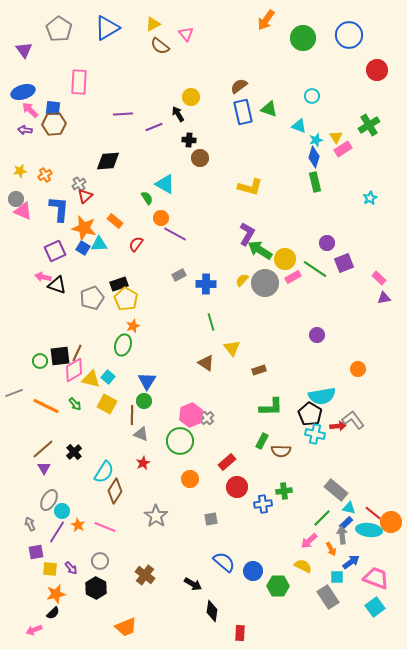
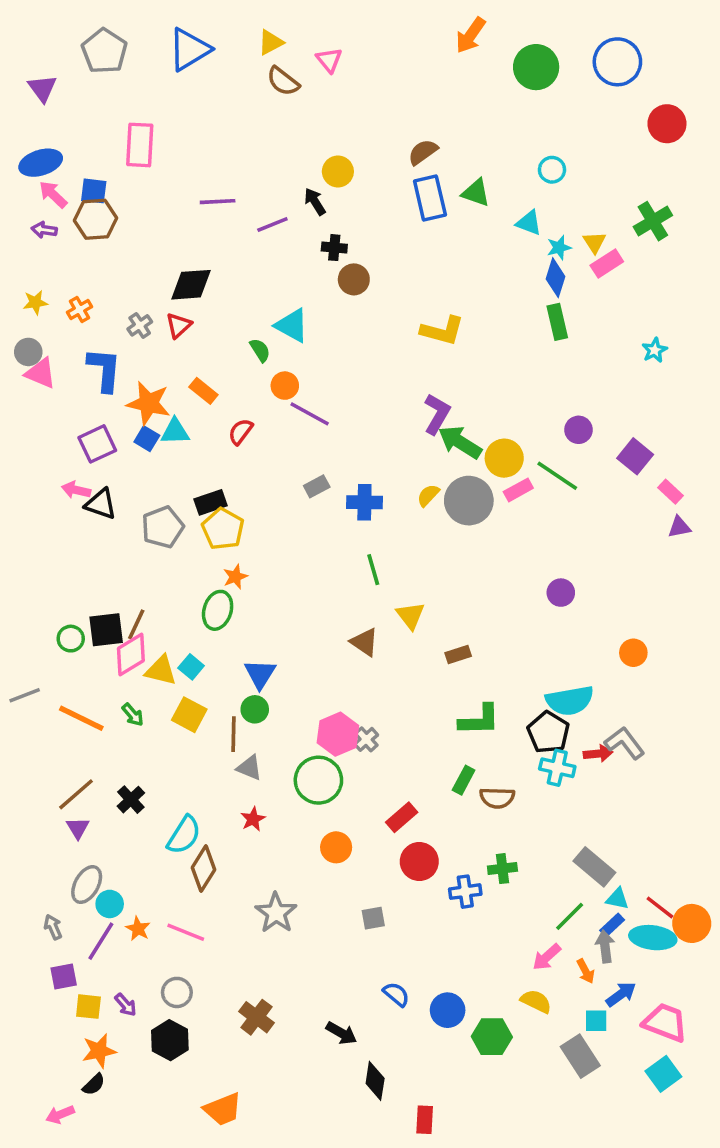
red triangle: (85, 196) -> (179, 325), moved
purple square: (344, 263) -> (635, 456), moved, turned -30
blue semicircle: (224, 562) -> (396, 994), size x0.7

